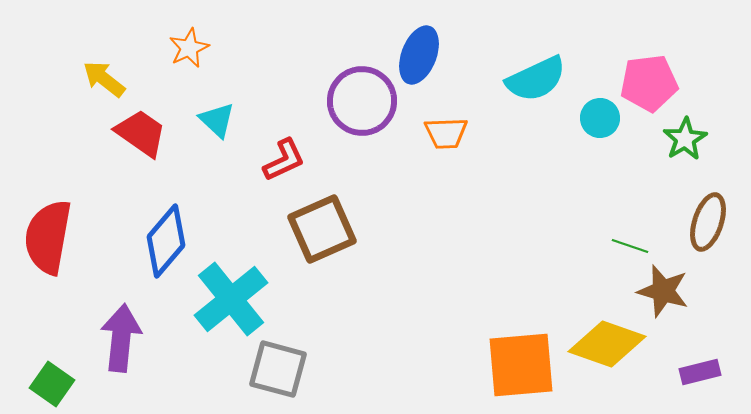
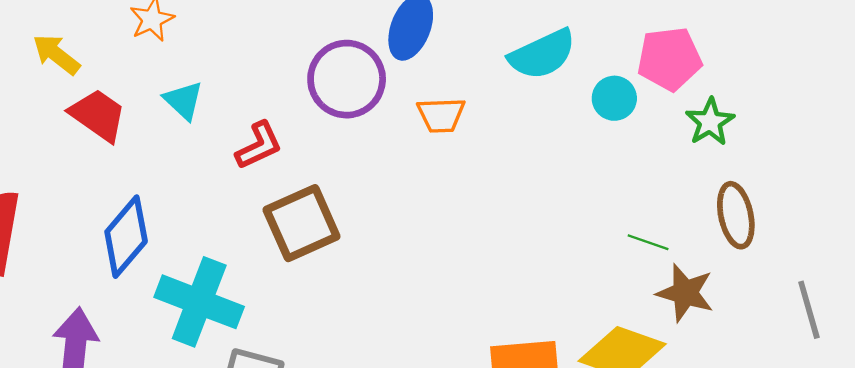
brown ellipse: (708, 222) -> (736, 215), turned -30
cyan cross: (231, 299) -> (199, 302), turned -30

